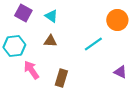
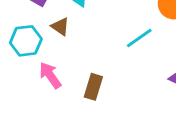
brown triangle: (50, 41) -> (60, 27), moved, turned 32

